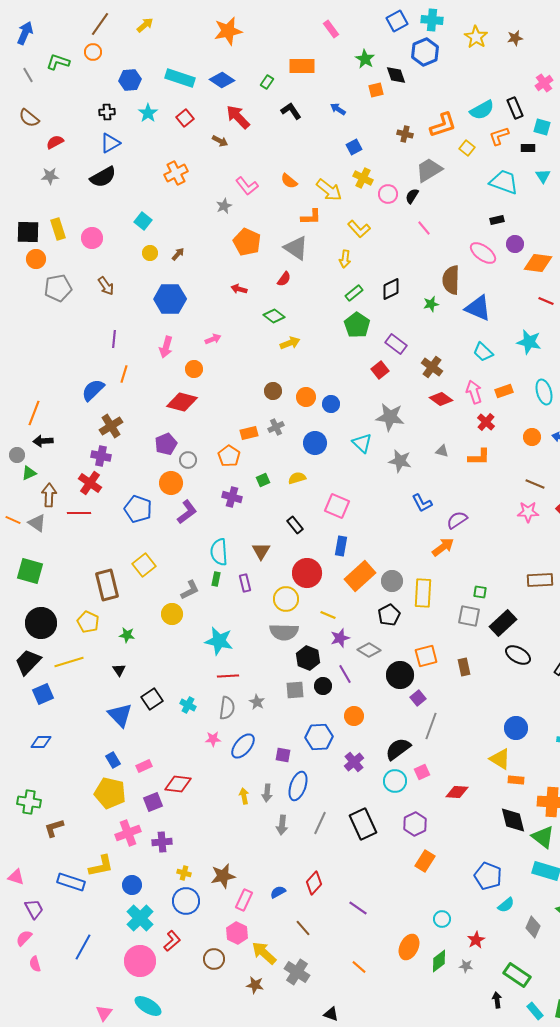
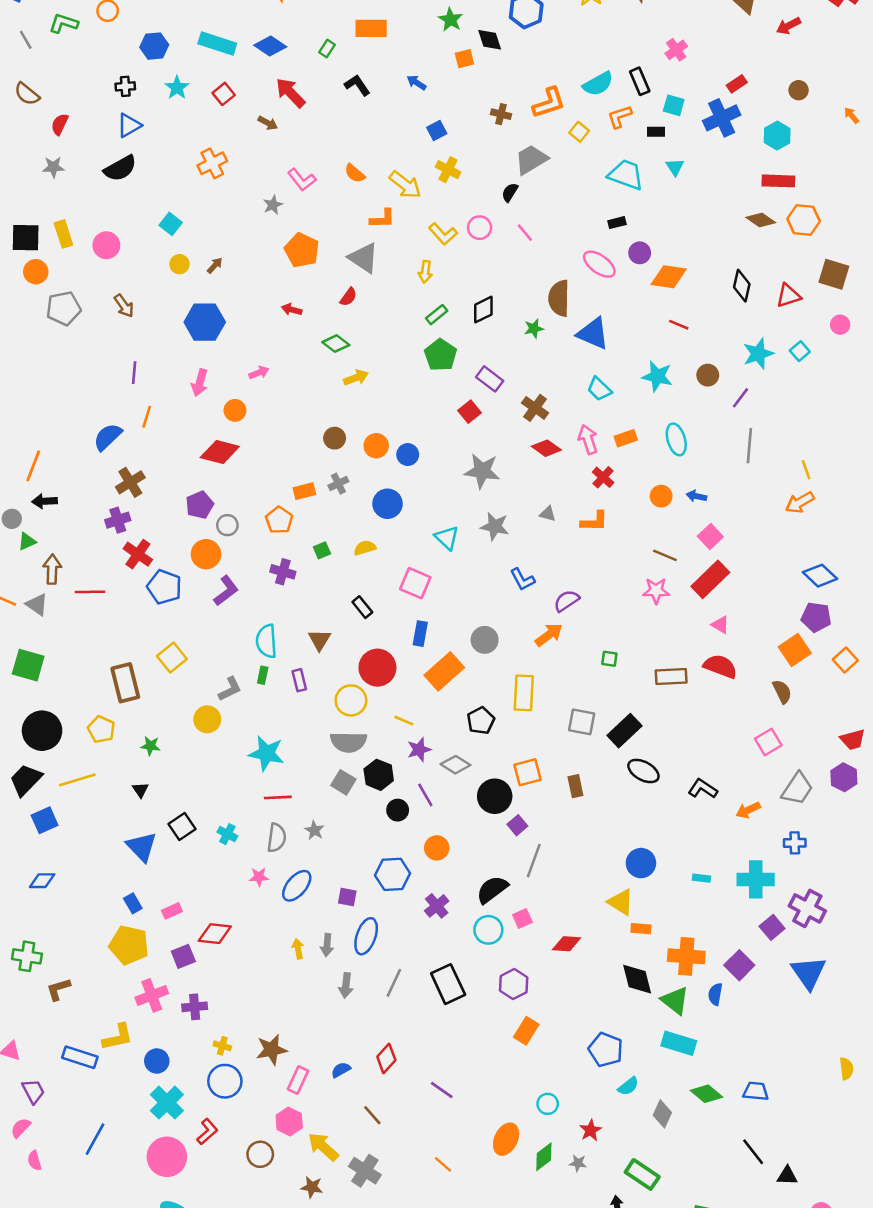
red semicircle: (55, 142) -> (60, 124), turned -36
pink circle: (388, 194) -> (480, 228), moved
cyan triangle: (362, 443) -> (447, 538), moved
purple cross: (101, 456) -> (118, 520), turned -30
red cross: (90, 483) -> (138, 554), moved
gray circle: (392, 581) -> (485, 640), moved
green square: (480, 592) -> (609, 659), moved
gray square: (295, 690) -> (343, 782), moved, turned 36

